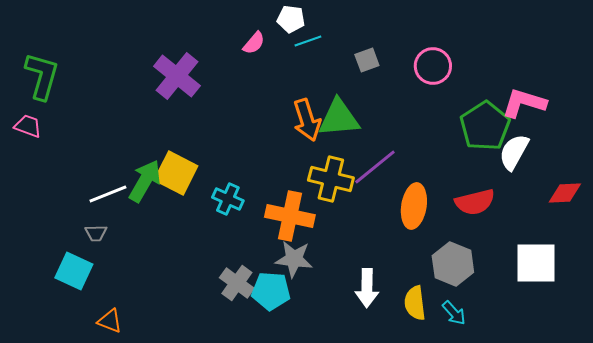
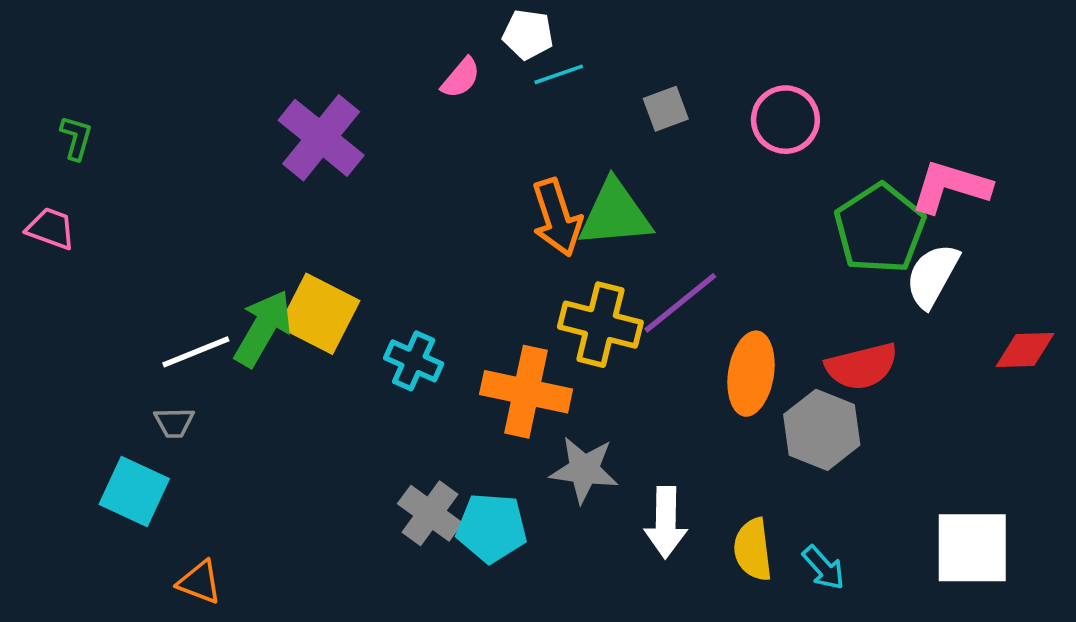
green L-shape: (42, 76) -> (76, 138), size x0.5
gray star: (294, 259) -> (584, 470), moved
white square: (536, 263) -> (972, 548), moved
gray hexagon: (453, 264) -> (822, 430), moved

